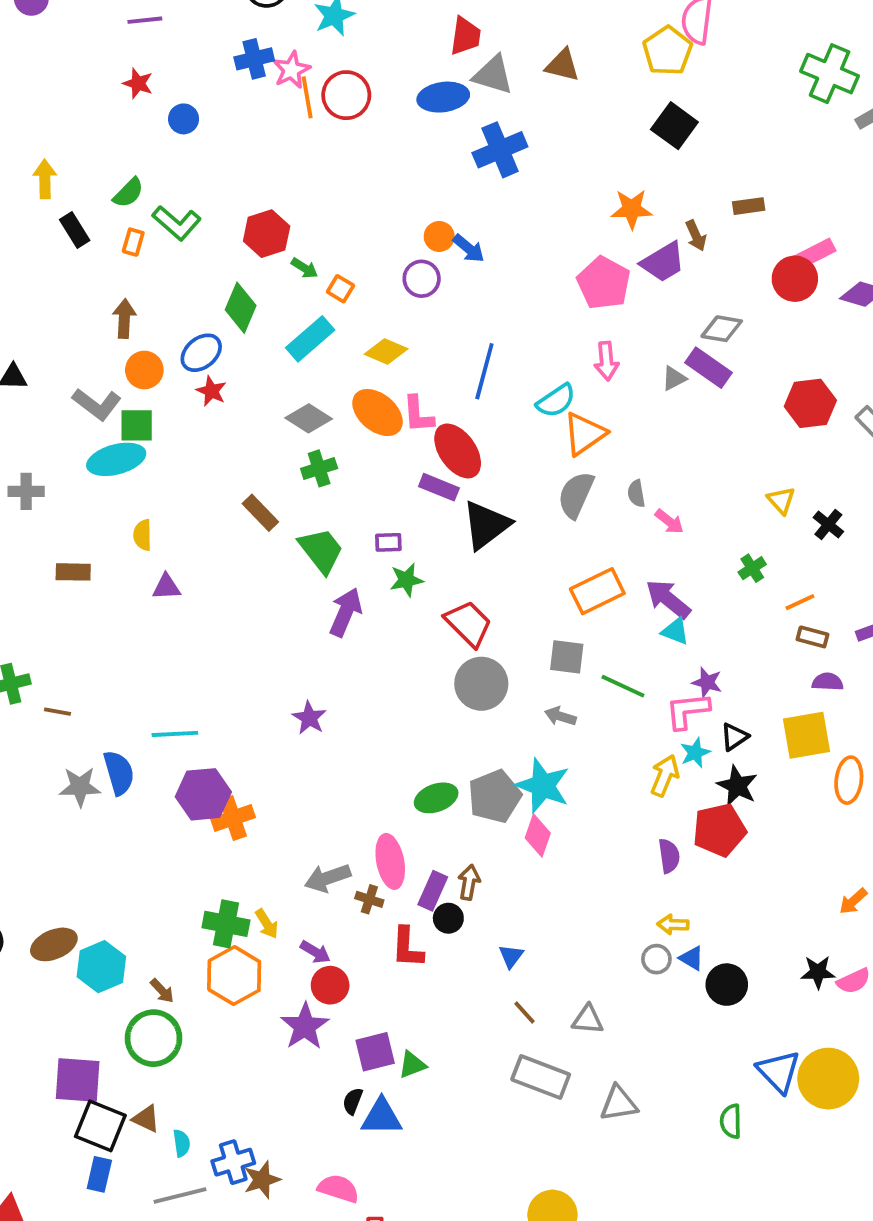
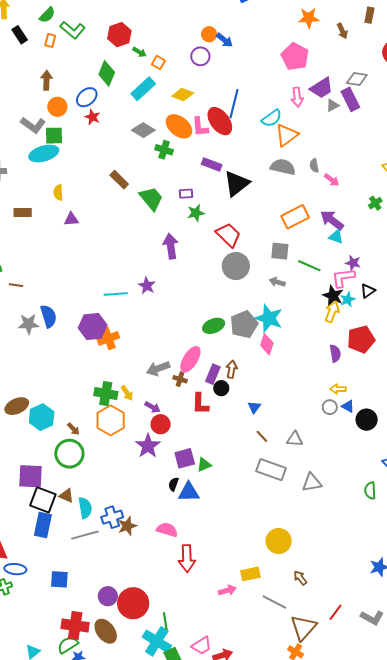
brown rectangle: (749, 206) -> (369, 15), turned -70
purple trapezoid: (663, 262) -> (322, 88), moved
purple rectangle: (708, 368) -> (350, 99), turned 30
red ellipse: (458, 451) -> (220, 121), moved
green cross: (319, 468) -> (164, 150), moved, turned 36
gray semicircle: (576, 495) -> (283, 167), turned 80
purple arrow: (346, 612) -> (171, 246), moved, turned -30
cyan line: (175, 734) -> (116, 294), moved
black star: (737, 786) -> (333, 296), moved
pink ellipse: (390, 861) -> (190, 359), turned 44
cyan semicircle: (181, 1143) -> (85, 508), size x1.5
blue rectangle: (99, 1174) -> (43, 525), size x1.4

